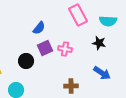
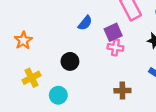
purple square: (45, 48) -> (113, 32), moved

